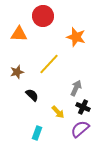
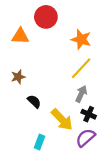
yellow line: (49, 64) -> (81, 68), moved
yellow arrow: (58, 112) -> (62, 120), size x1.6

